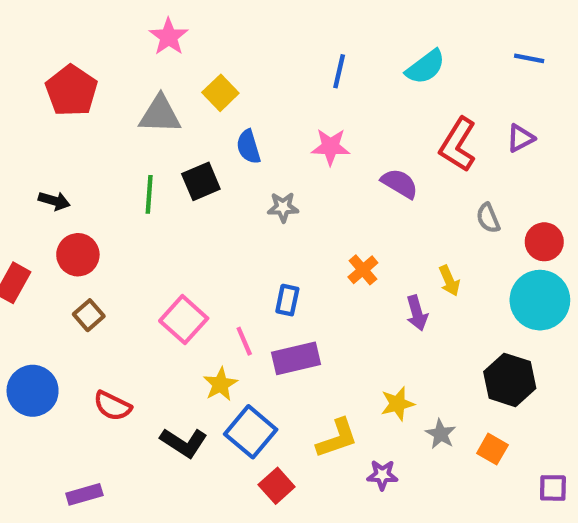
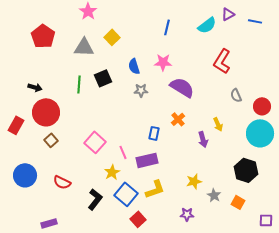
purple triangle: (520, 138) -> (228, 14), moved
blue semicircle: (248, 147) -> (134, 66), moved
purple semicircle: (400, 183) -> (182, 87), moved, size x1.4
red circle: (78, 255) -> (46, 112), size x1.4
blue rectangle: (287, 300) -> (154, 133), moved
yellow L-shape: (337, 438) -> (155, 189), moved
black L-shape: (184, 443) -> (95, 199), turned -85

